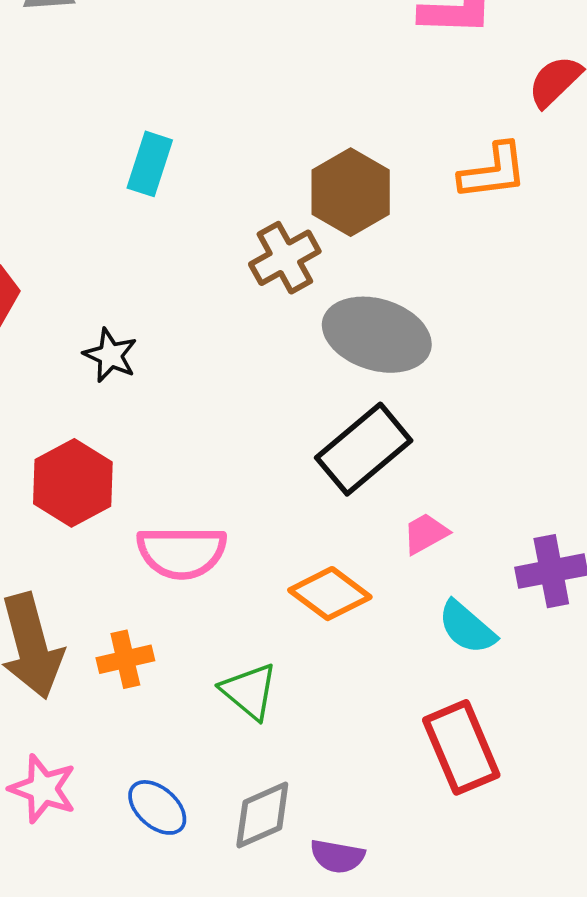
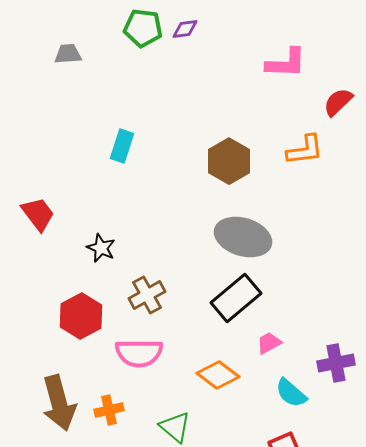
brown cross: (285, 258) -> (147, 295), moved

